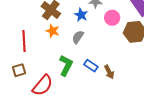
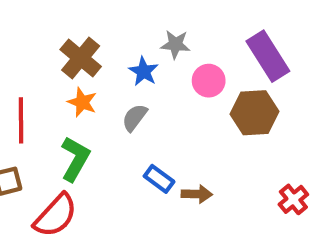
green L-shape: (66, 65) -> (75, 159), moved
brown arrow: (109, 72) -> (197, 194), turned -64

